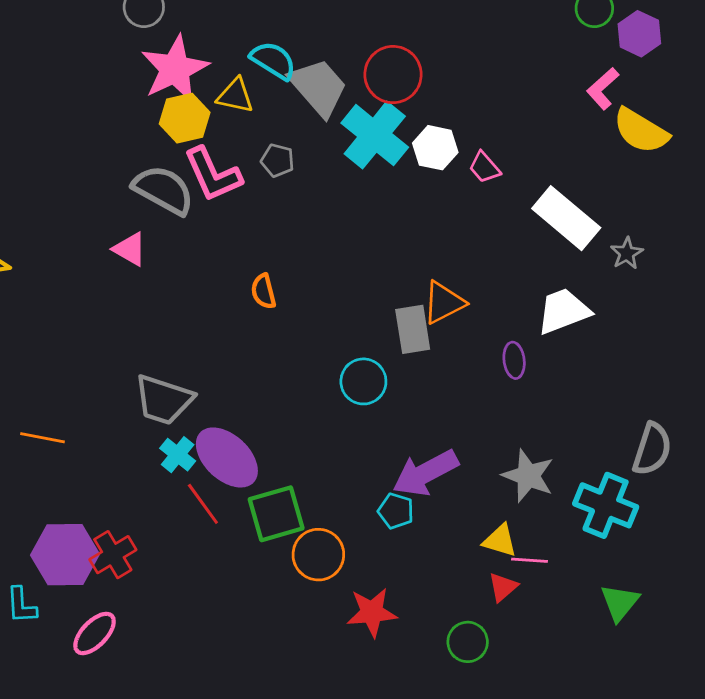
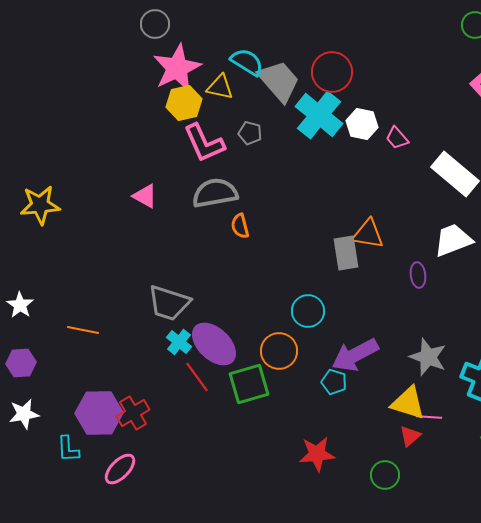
gray semicircle: (164, 190) -> (215, 193), moved, turned -39
orange triangle: (444, 303) -> (368, 234), turned 36
cyan circle: (363, 381) -> (308, 311), moved
yellow triangle: (500, 541) -> (408, 403), size x1.4
orange circle: (318, 555) -> (279, 351), moved

